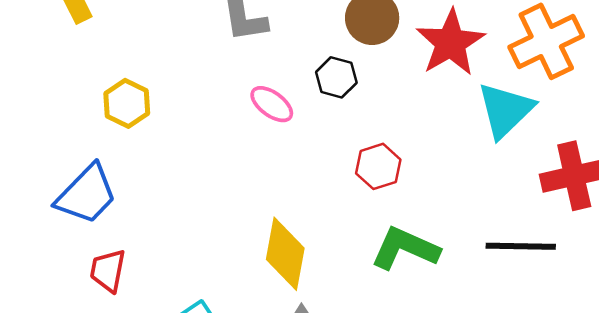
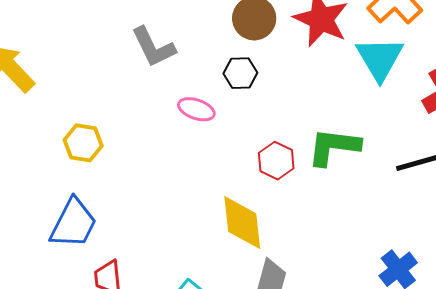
red hexagon: (378, 166) -> (276, 161), moved
green L-shape: (405, 248) -> (334, 147), moved

